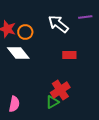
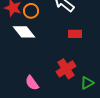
green triangle: (52, 102) -> (87, 83), moved
pink semicircle: (14, 104) -> (32, 83), moved, turned 133

